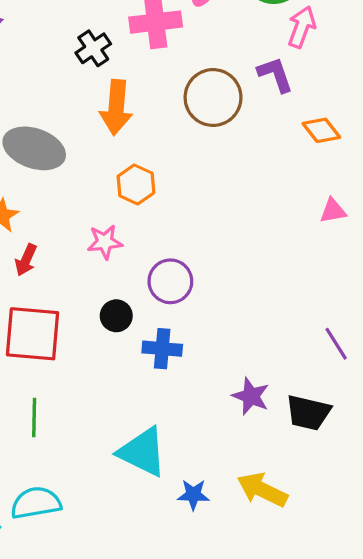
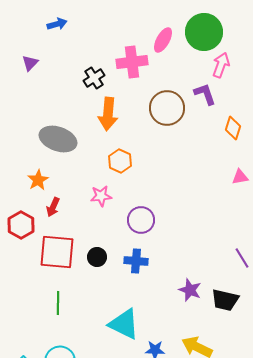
orange diamond: (321, 130) -> (233, 128), turned 55
black circle: (116, 316) -> (97, 257), moved

